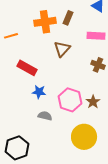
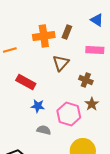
brown cross: (98, 65) -> (86, 80), moved
brown star: (93, 102) -> (92, 104), moved

